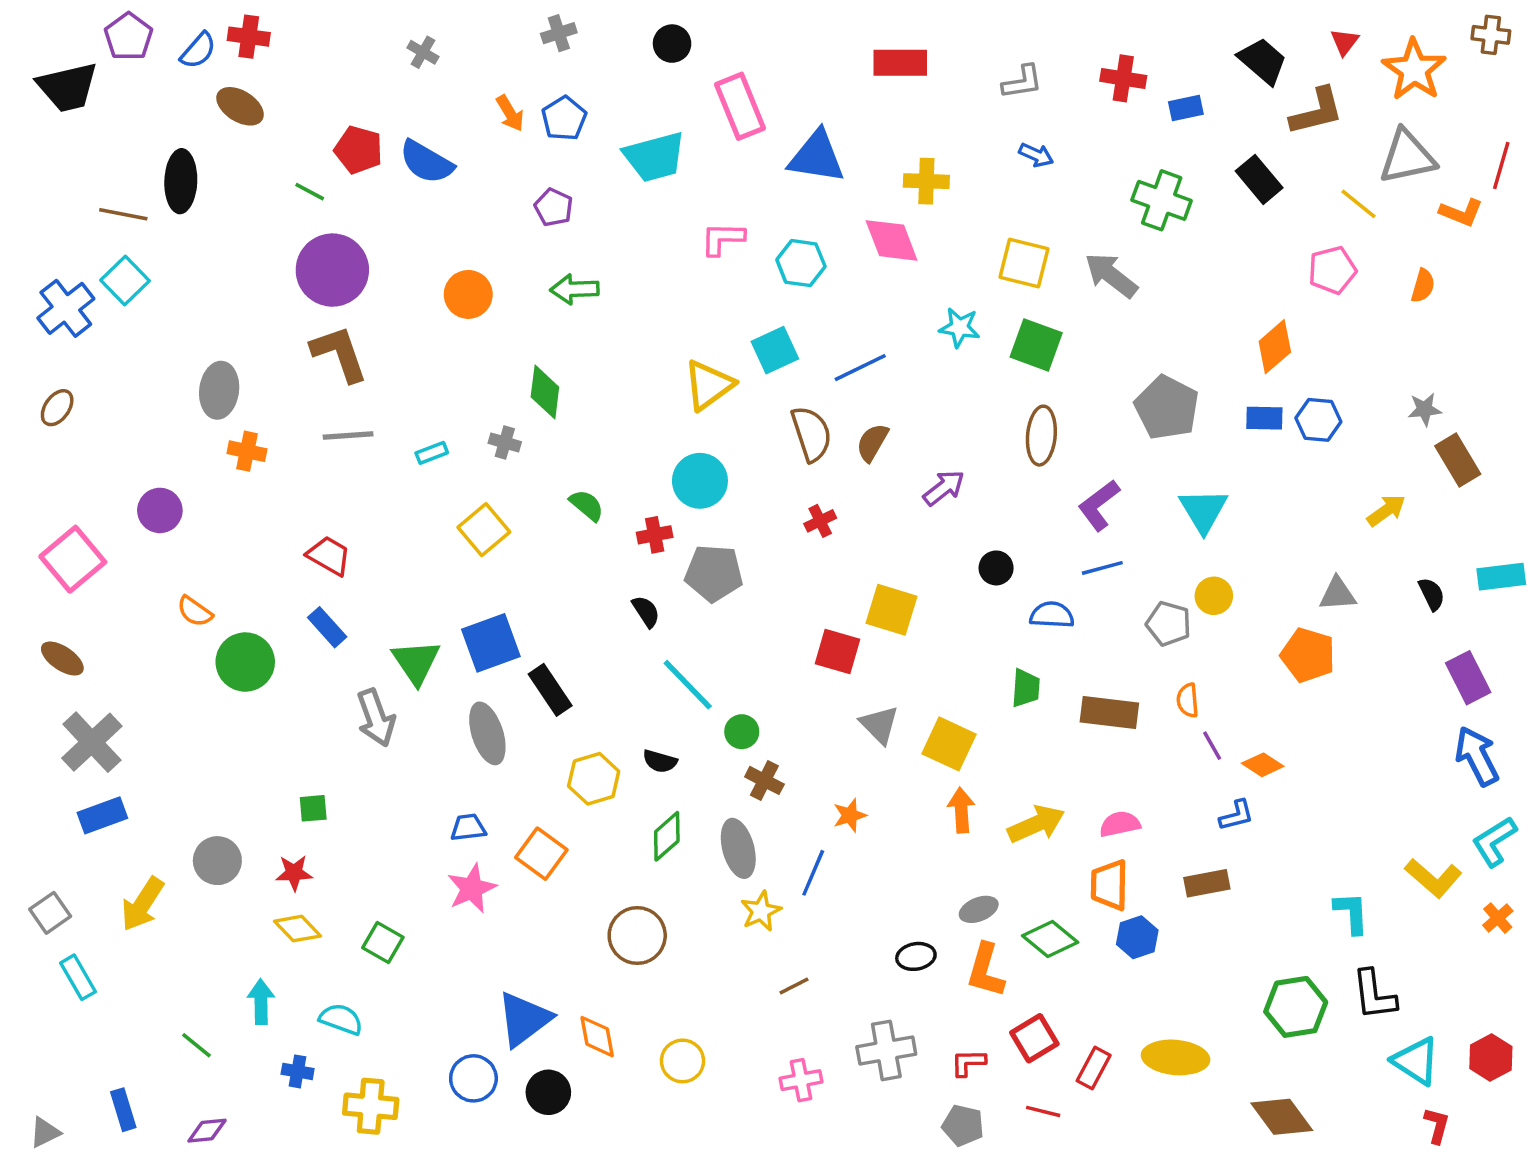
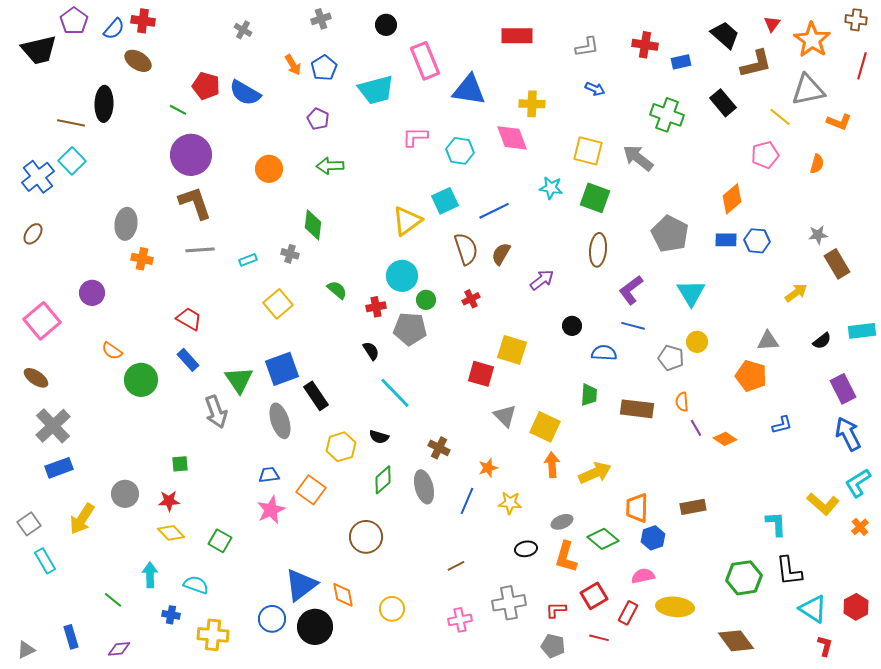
red line: (1501, 166) -> (862, 66), moved
blue line: (1102, 568) -> (633, 326), turned 30
black semicircle: (1432, 594) -> (822, 341), turned 78
green circle: (742, 732) -> (426, 300), moved
blue L-shape: (1236, 815) -> (782, 425), moved
pink semicircle: (1120, 824) -> (643, 576), moved
yellow star: (761, 911) -> (510, 503), moved, turned 30
black circle: (548, 1092) -> (315, 627), size x1.4

